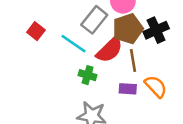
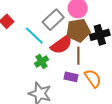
green cross: (88, 75) -> (41, 62), turned 32

